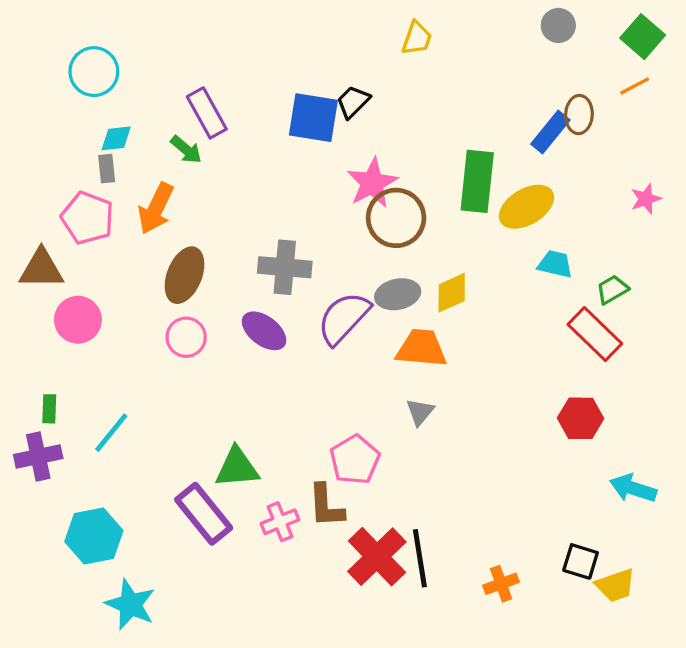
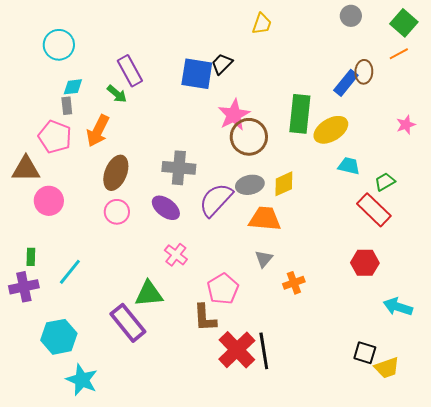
pink cross: (280, 522) -> (176, 255), moved, turned -30
orange cross: (501, 584) -> (294, 283), moved

